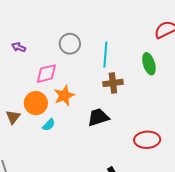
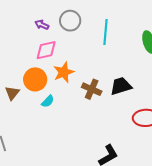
purple arrow: (19, 47) -> (42, 25), moved
brown cross: (113, 83) -> (92, 89), moved, turned 30
black trapezoid: (98, 117) -> (121, 86), moved

